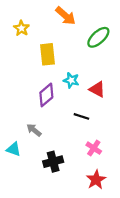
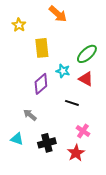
green ellipse: (98, 37) -> (87, 54), moved
cyan triangle: (14, 149) -> (17, 139), moved
red star: (96, 180) -> (76, 153), moved

